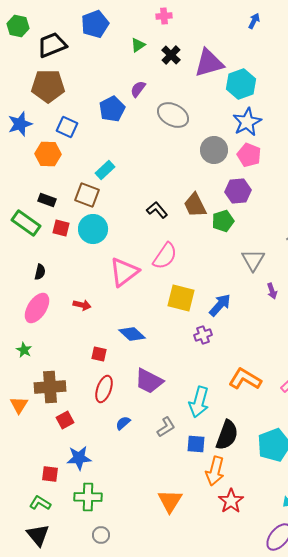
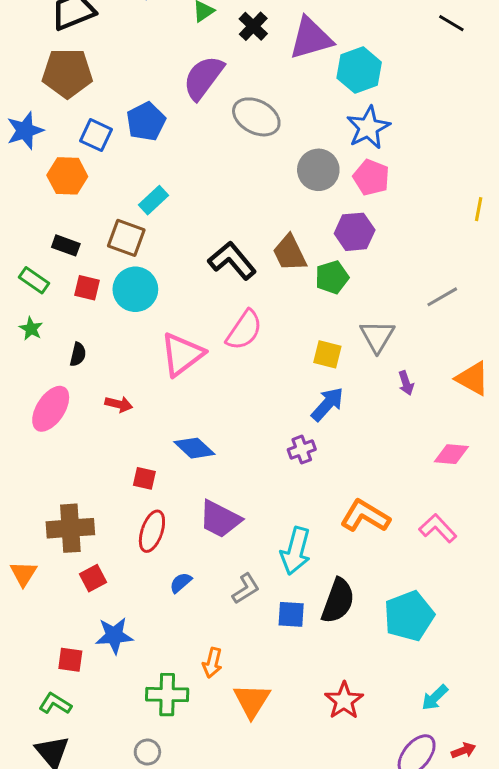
purple semicircle: (138, 89) -> (203, 78), size x1.8
blue pentagon: (112, 109) -> (146, 121), moved
black L-shape: (157, 210) -> (232, 261), size x1.5
green rectangle: (26, 223) -> (34, 280), size x0.7
black semicircle: (40, 272) -> (78, 354), moved
yellow square: (181, 298) -> (327, 354), moved, size x0.7
green star: (24, 350) -> (31, 329), moved
orange triangle: (19, 405) -> (23, 574), moved
orange arrow: (215, 471) -> (212, 663), moved, size x0.7
green cross: (88, 497) -> (167, 695), moved

